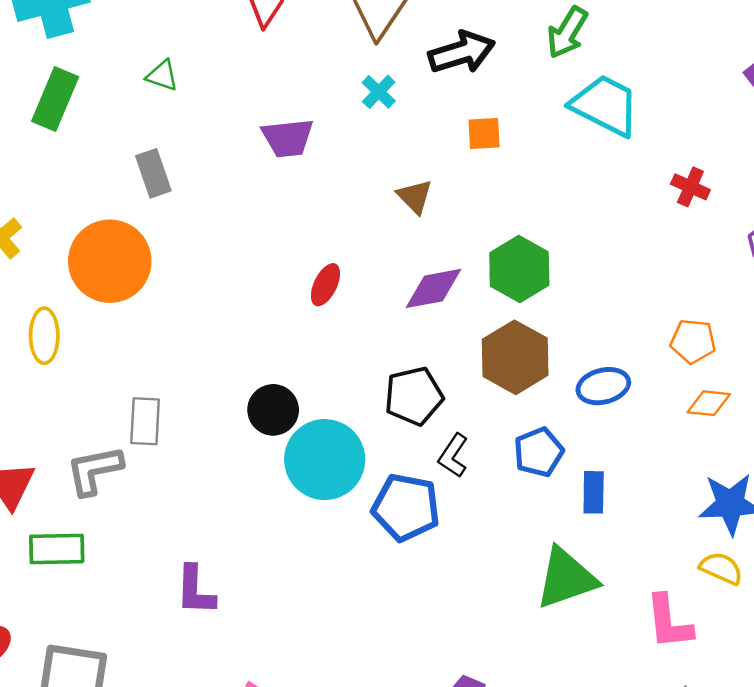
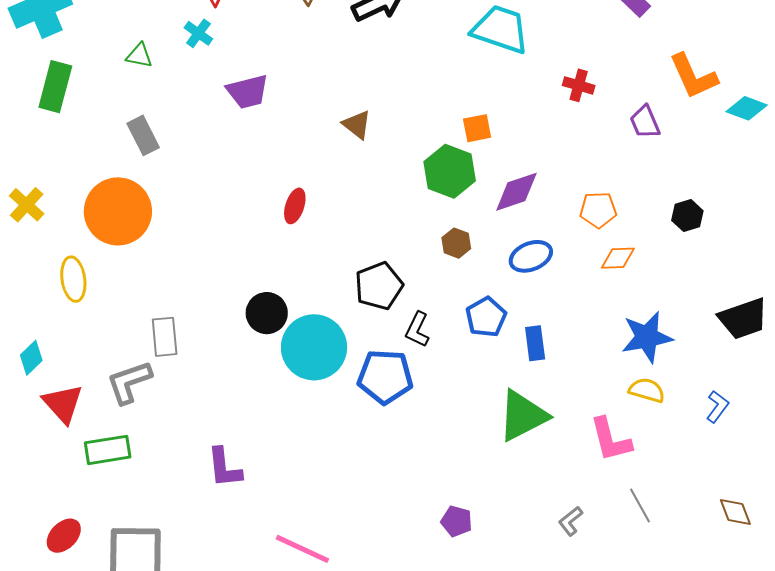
cyan cross: (379, 92) -> (198, 33), moved
orange square: (484, 134) -> (477, 128), moved
purple diamond: (434, 288) -> (516, 192), moved
brown hexagon: (515, 357) -> (456, 243), size x0.5

